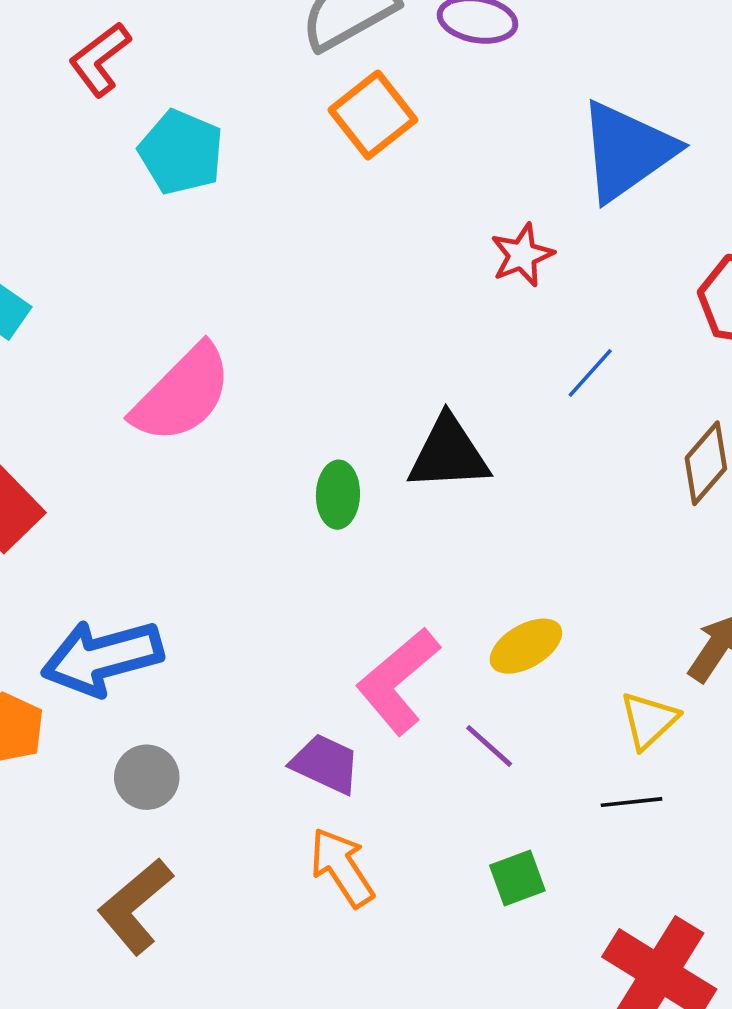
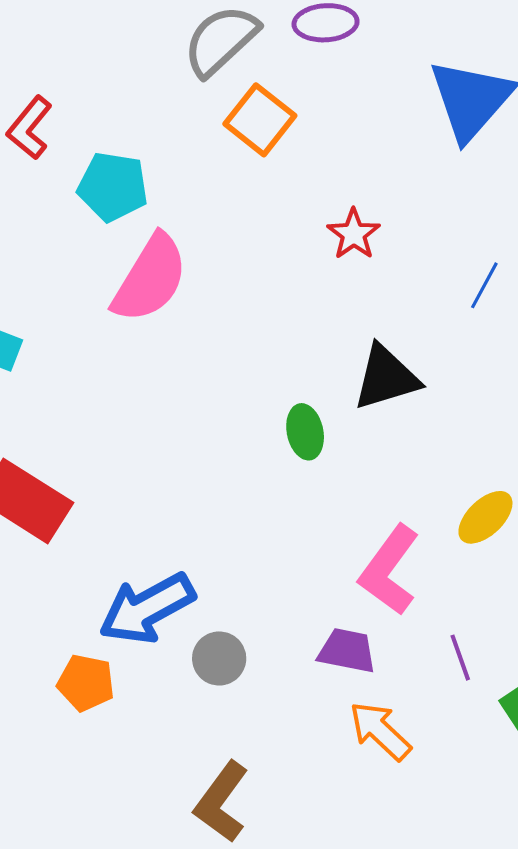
red star: (522, 255) -> (354, 234), moved
pink semicircle: (182, 394) -> (150, 278), moved
purple line: (489, 746) -> (460, 658), moved, turned 42
gray circle: (147, 777) -> (219, 658), moved

